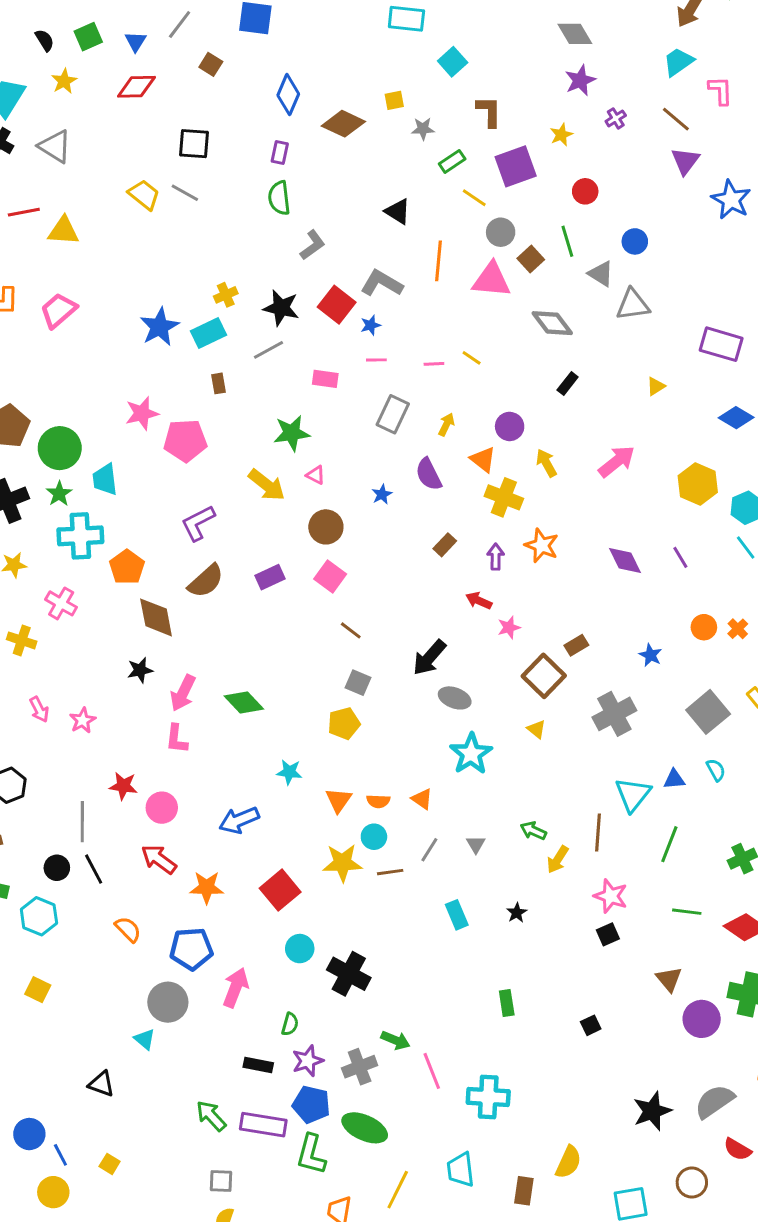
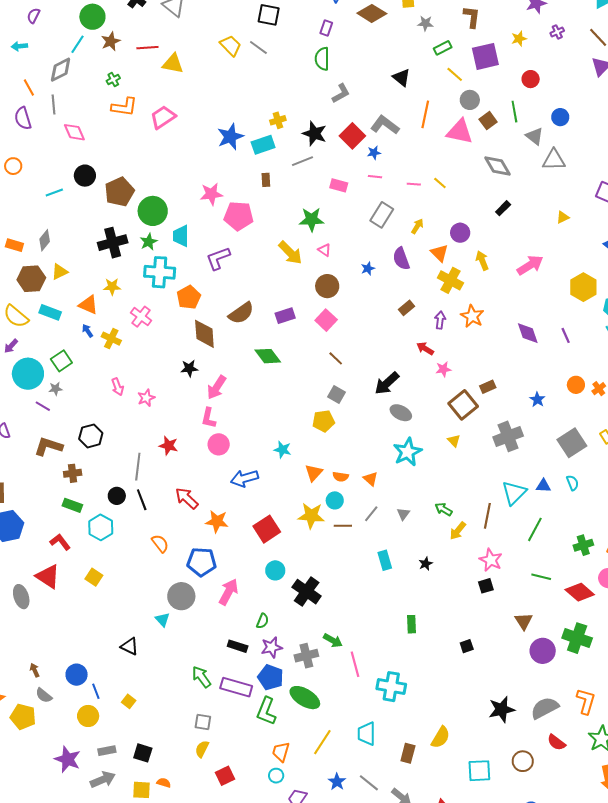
purple L-shape: (198, 523) -> (218, 258), moved
green diamond: (244, 702) -> (268, 356), moved
pink circle: (162, 808) -> (219, 444), moved

